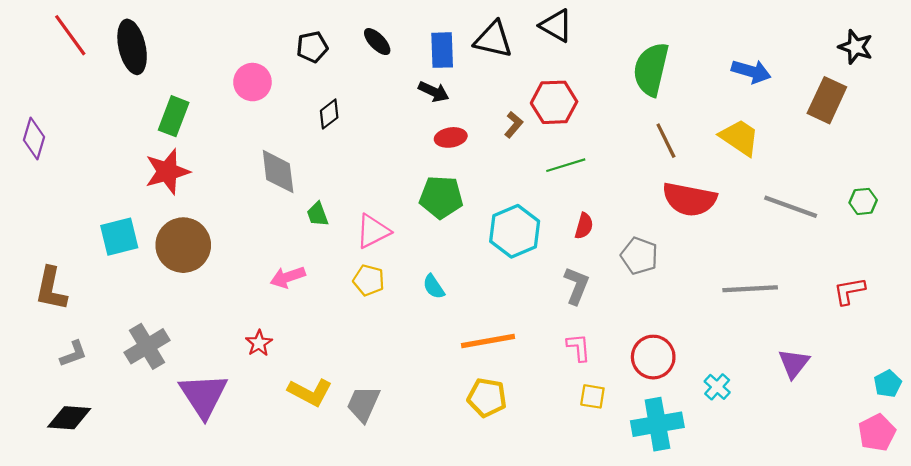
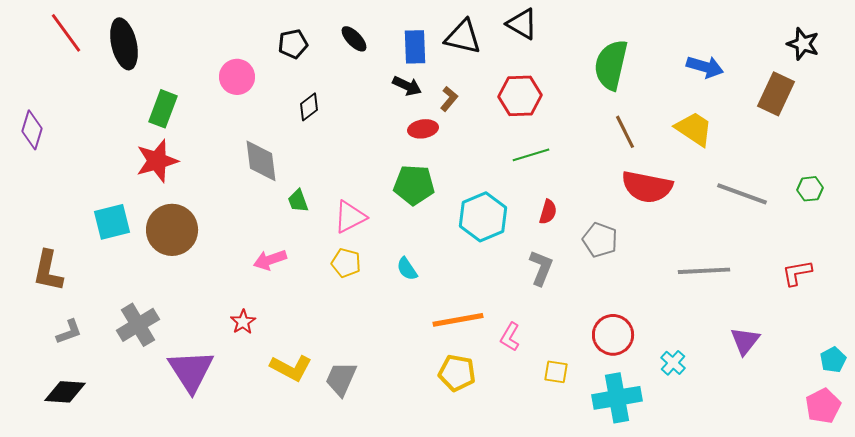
brown L-shape: (514, 125) -> (449, 99), moved
pink L-shape: (579, 347) -> (510, 337), moved, turned -144

